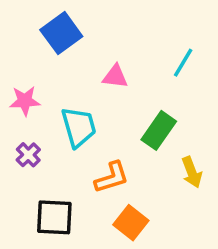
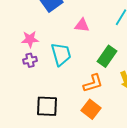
purple cross: (28, 155) -> (30, 60), moved, turned 32
orange L-shape: (112, 177) -> (93, 83), moved

